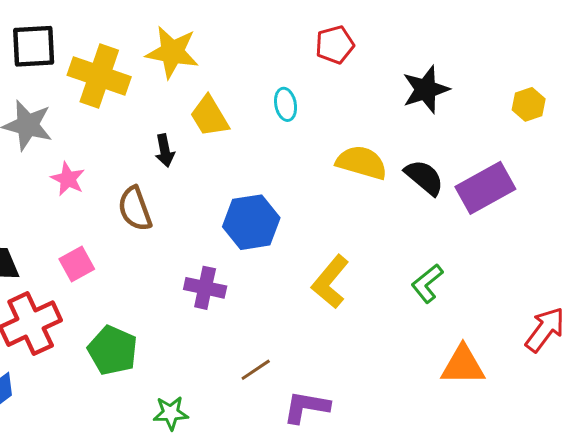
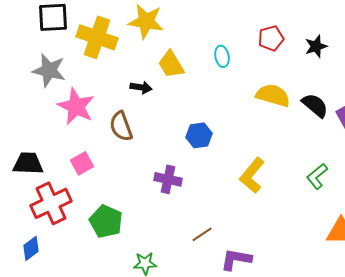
red pentagon: (335, 45) -> (271, 38), moved
black star: (426, 89) -> (316, 46), size x0.7
black arrow: (165, 151) -> (141, 87), turned -70
pink star: (68, 179) -> (76, 106), size x1.6
blue hexagon: (251, 222) -> (199, 135), size x0.7

